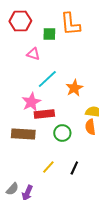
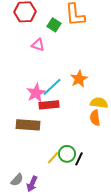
green square: (49, 34) -> (54, 25), turned 32
cyan line: (47, 79) -> (52, 87), moved
green circle: (62, 133) -> (67, 154), moved

